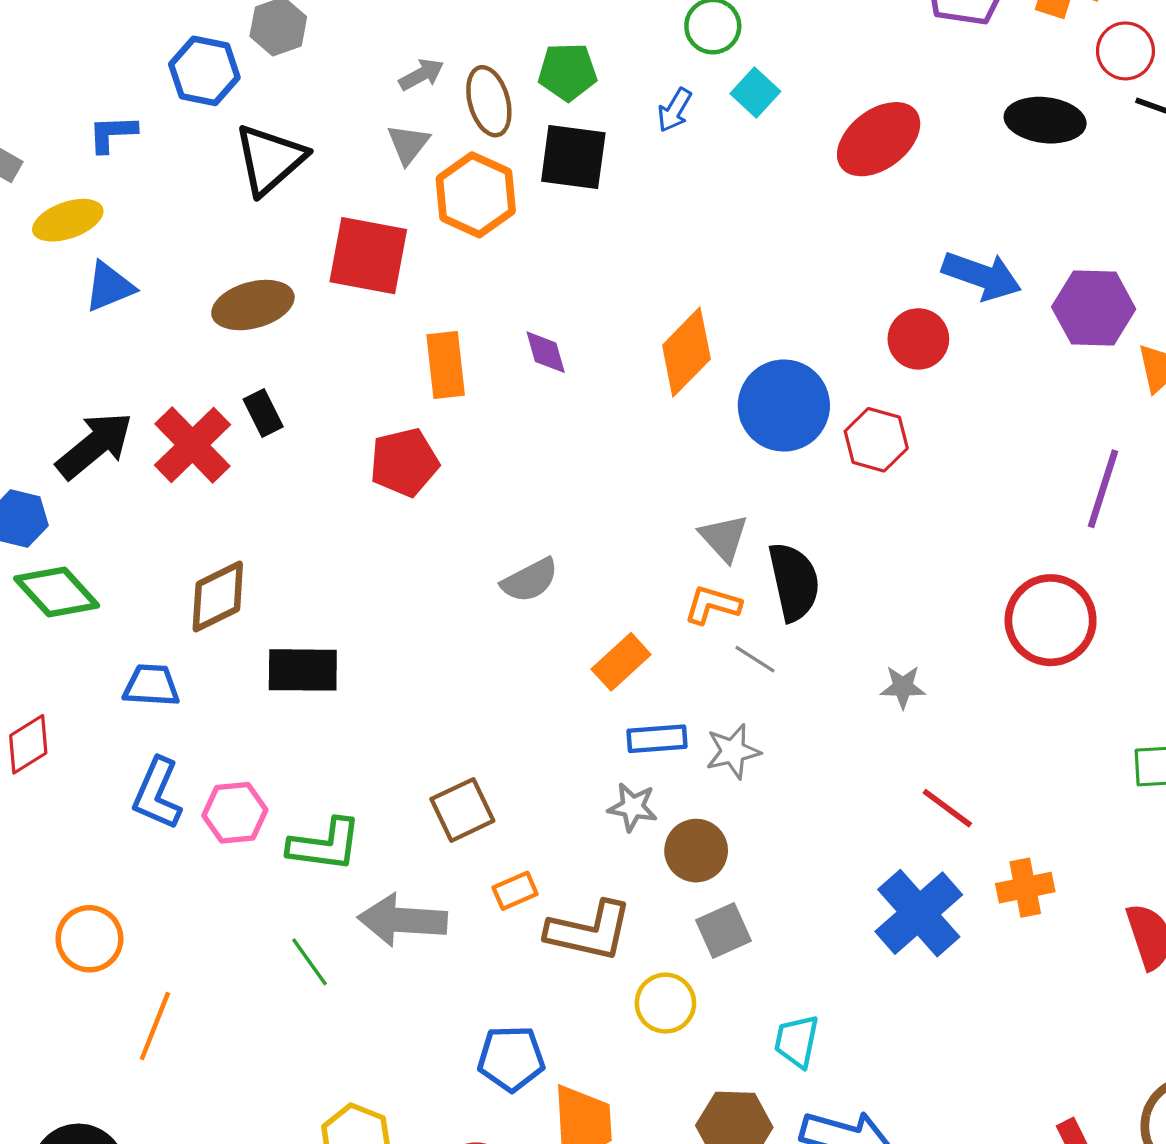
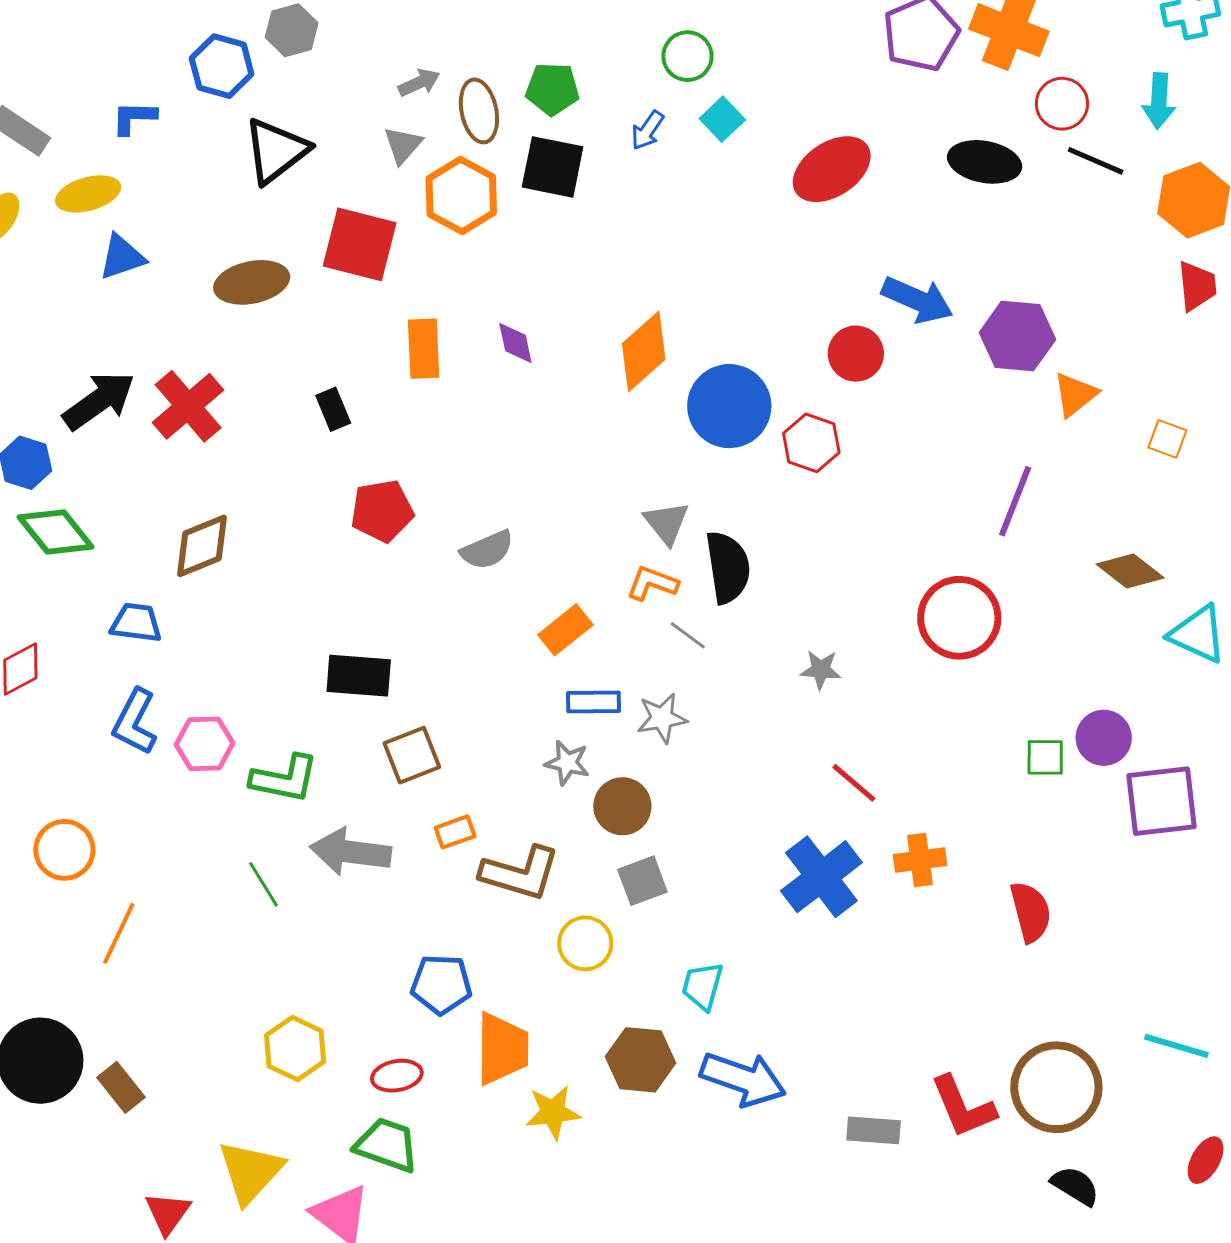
black rectangle: (263, 413) -> (333, 409), moved
red pentagon: (404, 462) -> (382, 511), moved
black rectangle: (303, 670) -> (359, 676), moved

